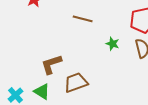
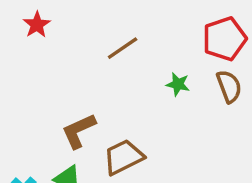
brown line: (83, 19) -> (123, 48), turned -42

